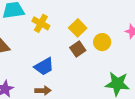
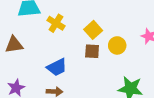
brown square: (78, 49) -> (92, 51), turned 35

